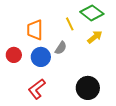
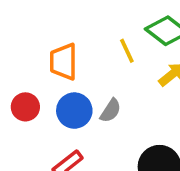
gray semicircle: (61, 48) -> (111, 111), moved

